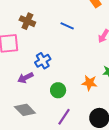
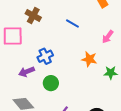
orange star: (89, 83) -> (89, 59), moved
green circle: (58, 90) -> (51, 83), moved

